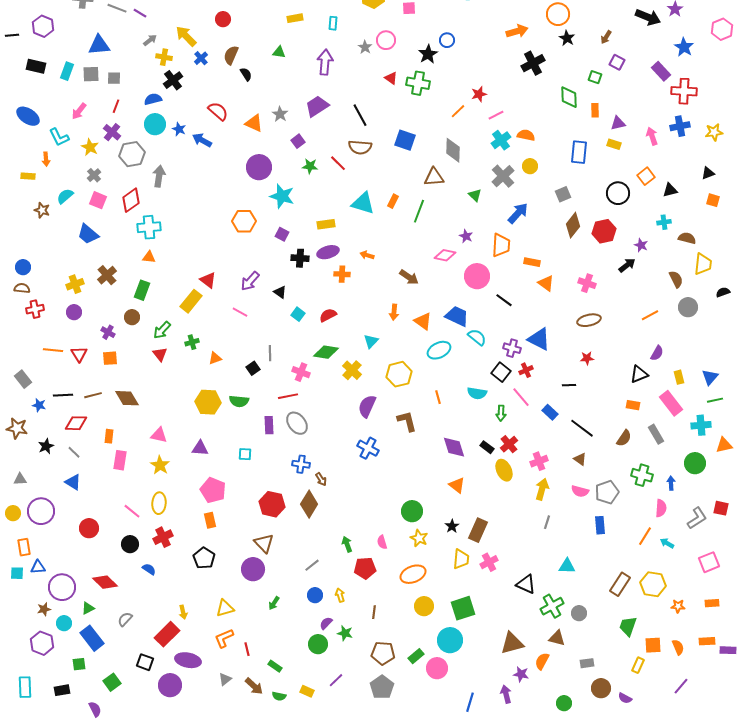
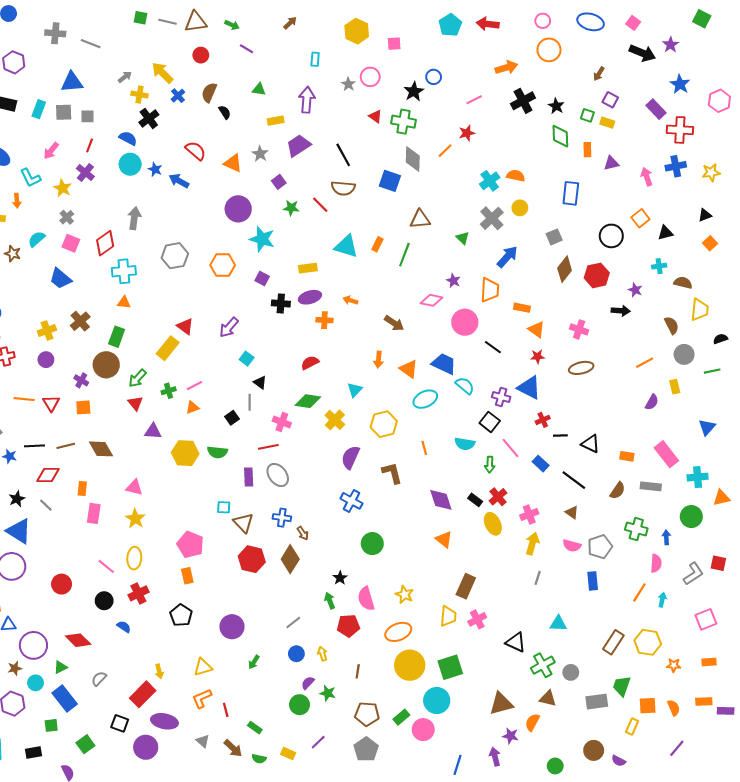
purple line: (140, 13) -> (247, 49), moved
yellow rectangle: (295, 18) -> (276, 121), moved
pink hexagon: (722, 29) -> (719, 101), moved
black star: (567, 38) -> (556, 106), moved
blue semicircle: (153, 99) -> (128, 138), turned 42
pink line: (496, 115) -> (474, 100), moved
yellow rectangle: (614, 144) -> (607, 123), moved
gray diamond: (453, 150) -> (413, 159), moved
gray hexagon: (132, 154) -> (175, 256), moved
orange square: (713, 200) -> (710, 243), turned 32
black arrow: (627, 265) -> (621, 311), turned 42
black triangle: (280, 292) -> (260, 382), moved
pink line: (240, 312) -> (195, 386), moved, turned -56
cyan square: (298, 314) -> (247, 359), moved
brown circle: (132, 317) -> (106, 365), size x1.6
red star: (587, 358) -> (538, 356), moved
red cross: (526, 370) -> (543, 420), moved
black triangle: (639, 374) -> (591, 444), moved, turned 48
yellow rectangle: (679, 377) -> (675, 387), moved
green line: (715, 400) -> (712, 371), moved
gray rectangle: (656, 434) -> (651, 486), turned -54
purple triangle: (200, 448) -> (153, 431), moved
blue triangle: (73, 482) -> (19, 531), moved, size x1.5
green circle: (412, 511) -> (372, 544), moved
black star: (452, 526) -> (340, 578), moved
pink semicircle: (382, 542) -> (366, 599), size x1.6
brown triangle: (264, 543) -> (243, 523), moved
cyan arrow: (667, 543) -> (662, 600), turned 72
yellow circle: (424, 606) -> (410, 665), size x1.5
gray rectangle: (587, 663) -> (597, 702), moved, size x1.5
gray triangle: (225, 679) -> (203, 741), turned -40

